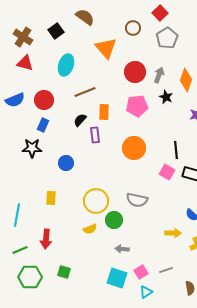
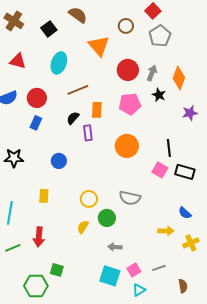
brown cross: (23, 37) -> (14, 21), moved
black star: (32, 148) -> (14, 158), moved
yellow circle: (96, 201) -> (89, 199), size x0.7
yellow semicircle: (90, 229) -> (83, 227), turned 144
green hexagon: (30, 277) -> (36, 286), moved

